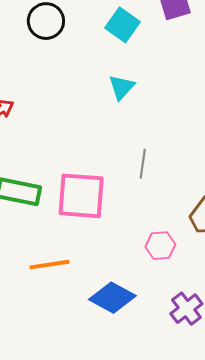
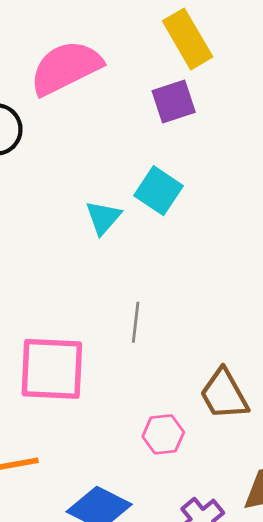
cyan square: (123, 25) -> (158, 191), moved

